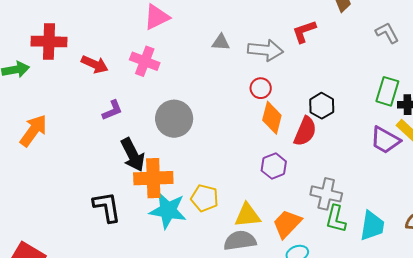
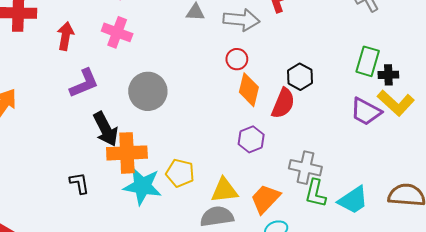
red arrow: (95, 64) -> (65, 36), turned -104
purple L-shape: (112, 110) -> (84, 83), size x1.4
black L-shape: (107, 207) -> (79, 183), size x0.7
cyan trapezoid: (372, 226) -> (353, 200), turned 48

